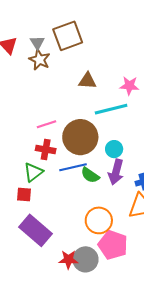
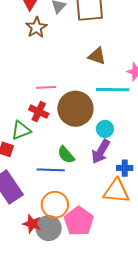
brown star: (39, 60) -> (36, 27), moved
blue line: (73, 167) -> (51, 170), moved
green semicircle: (90, 175) -> (66, 155), moved
orange circle: (99, 220) -> (55, 205), moved

